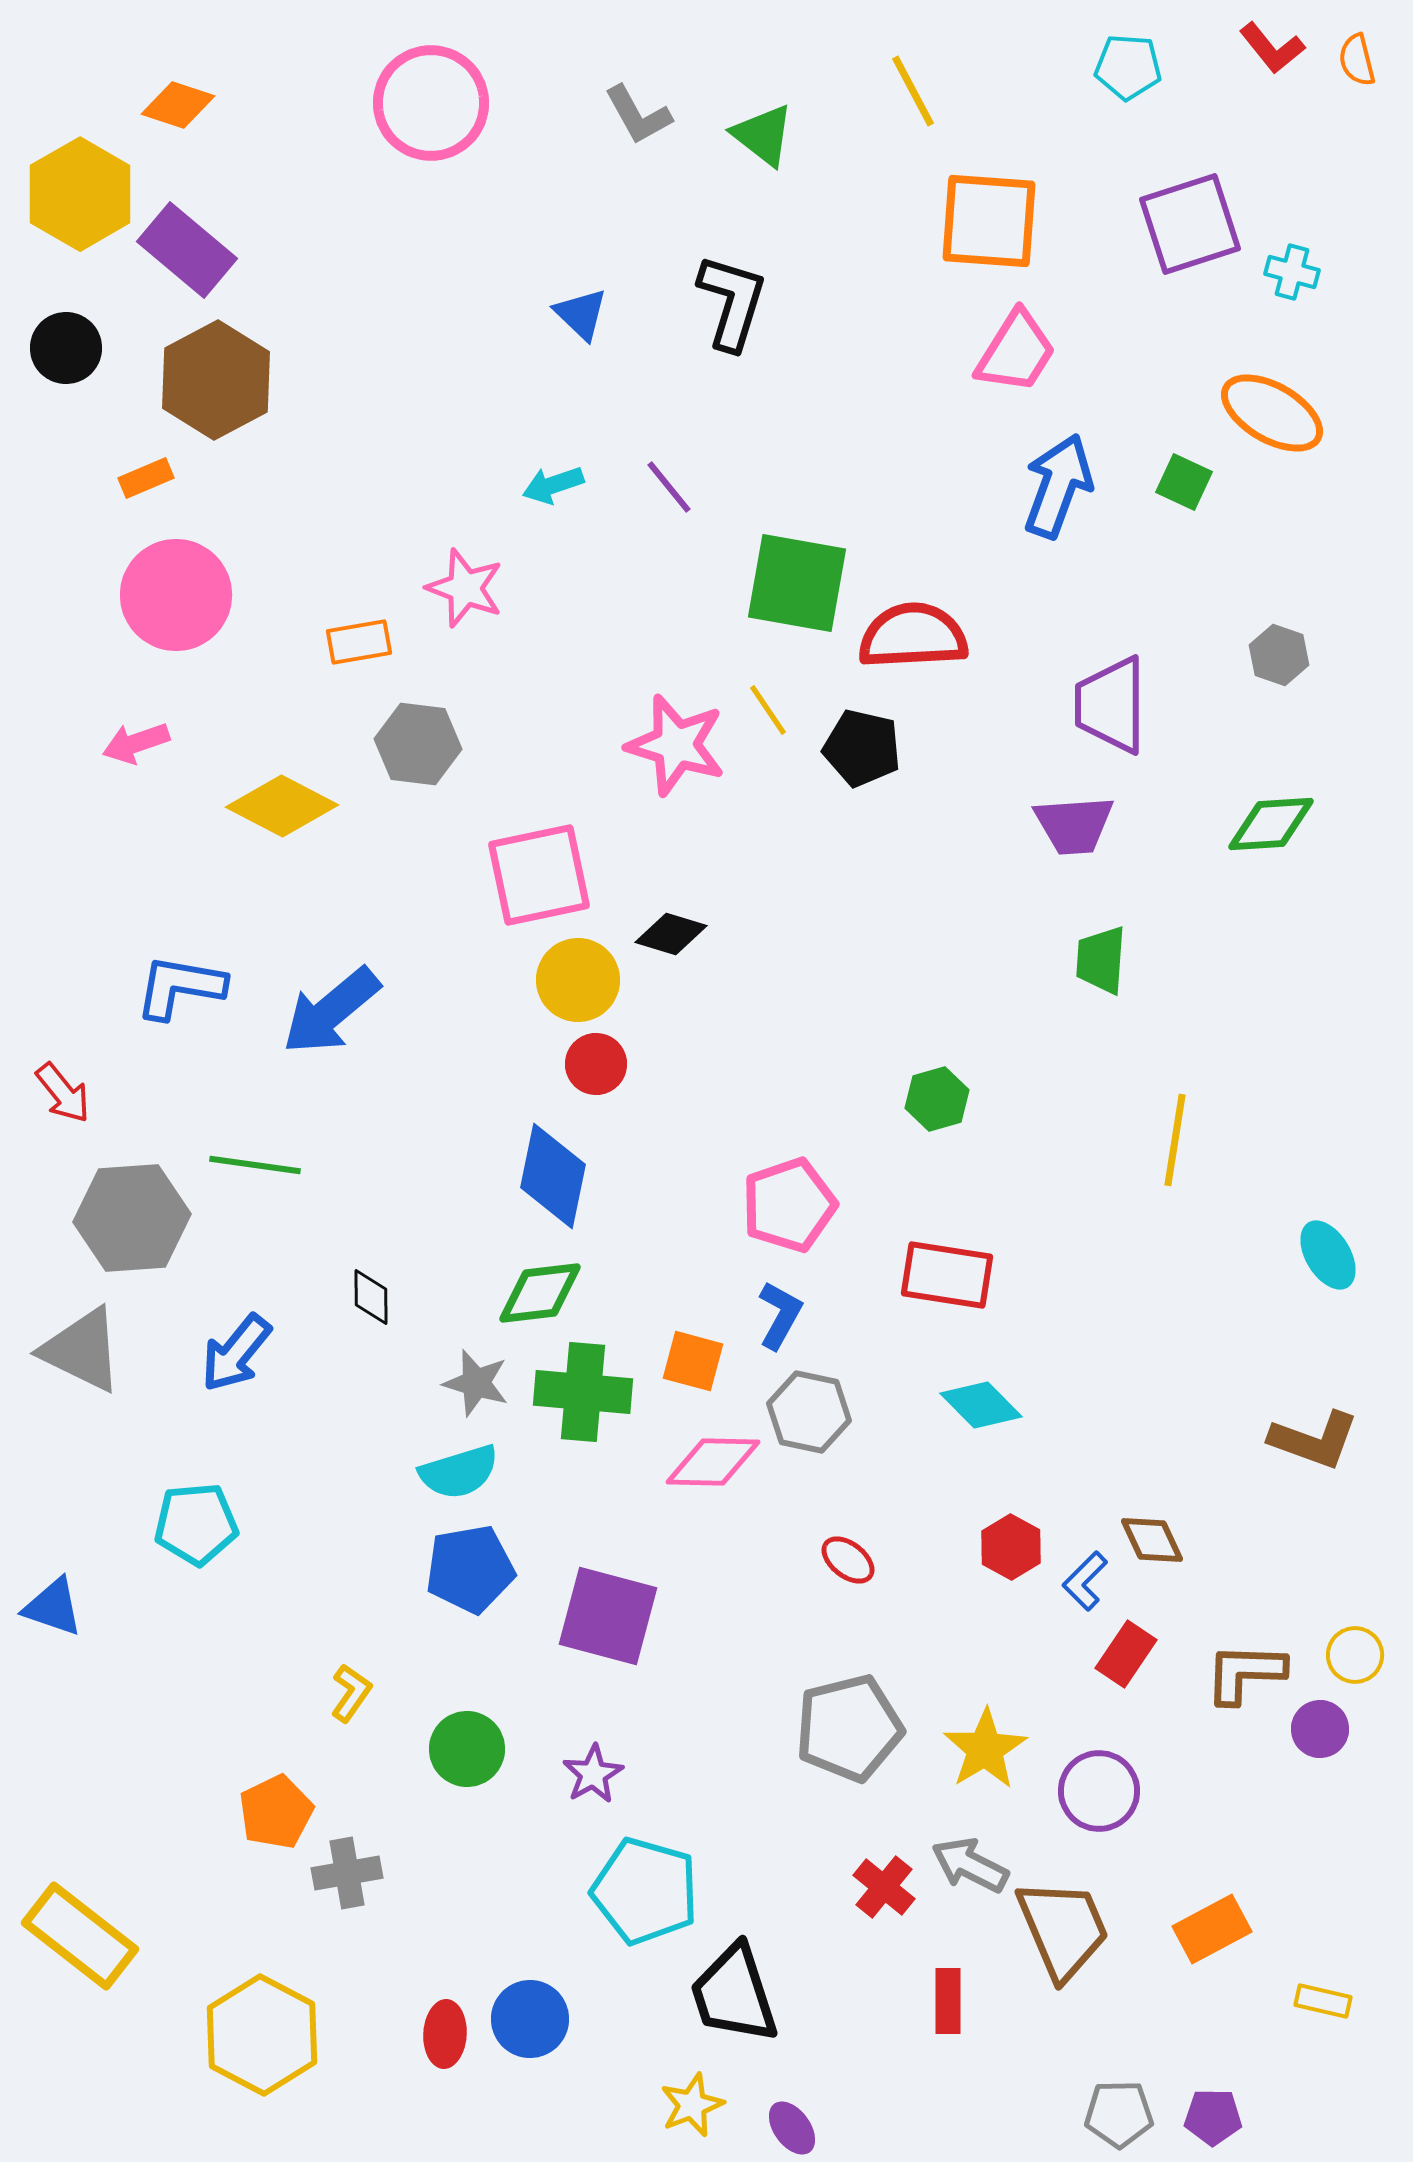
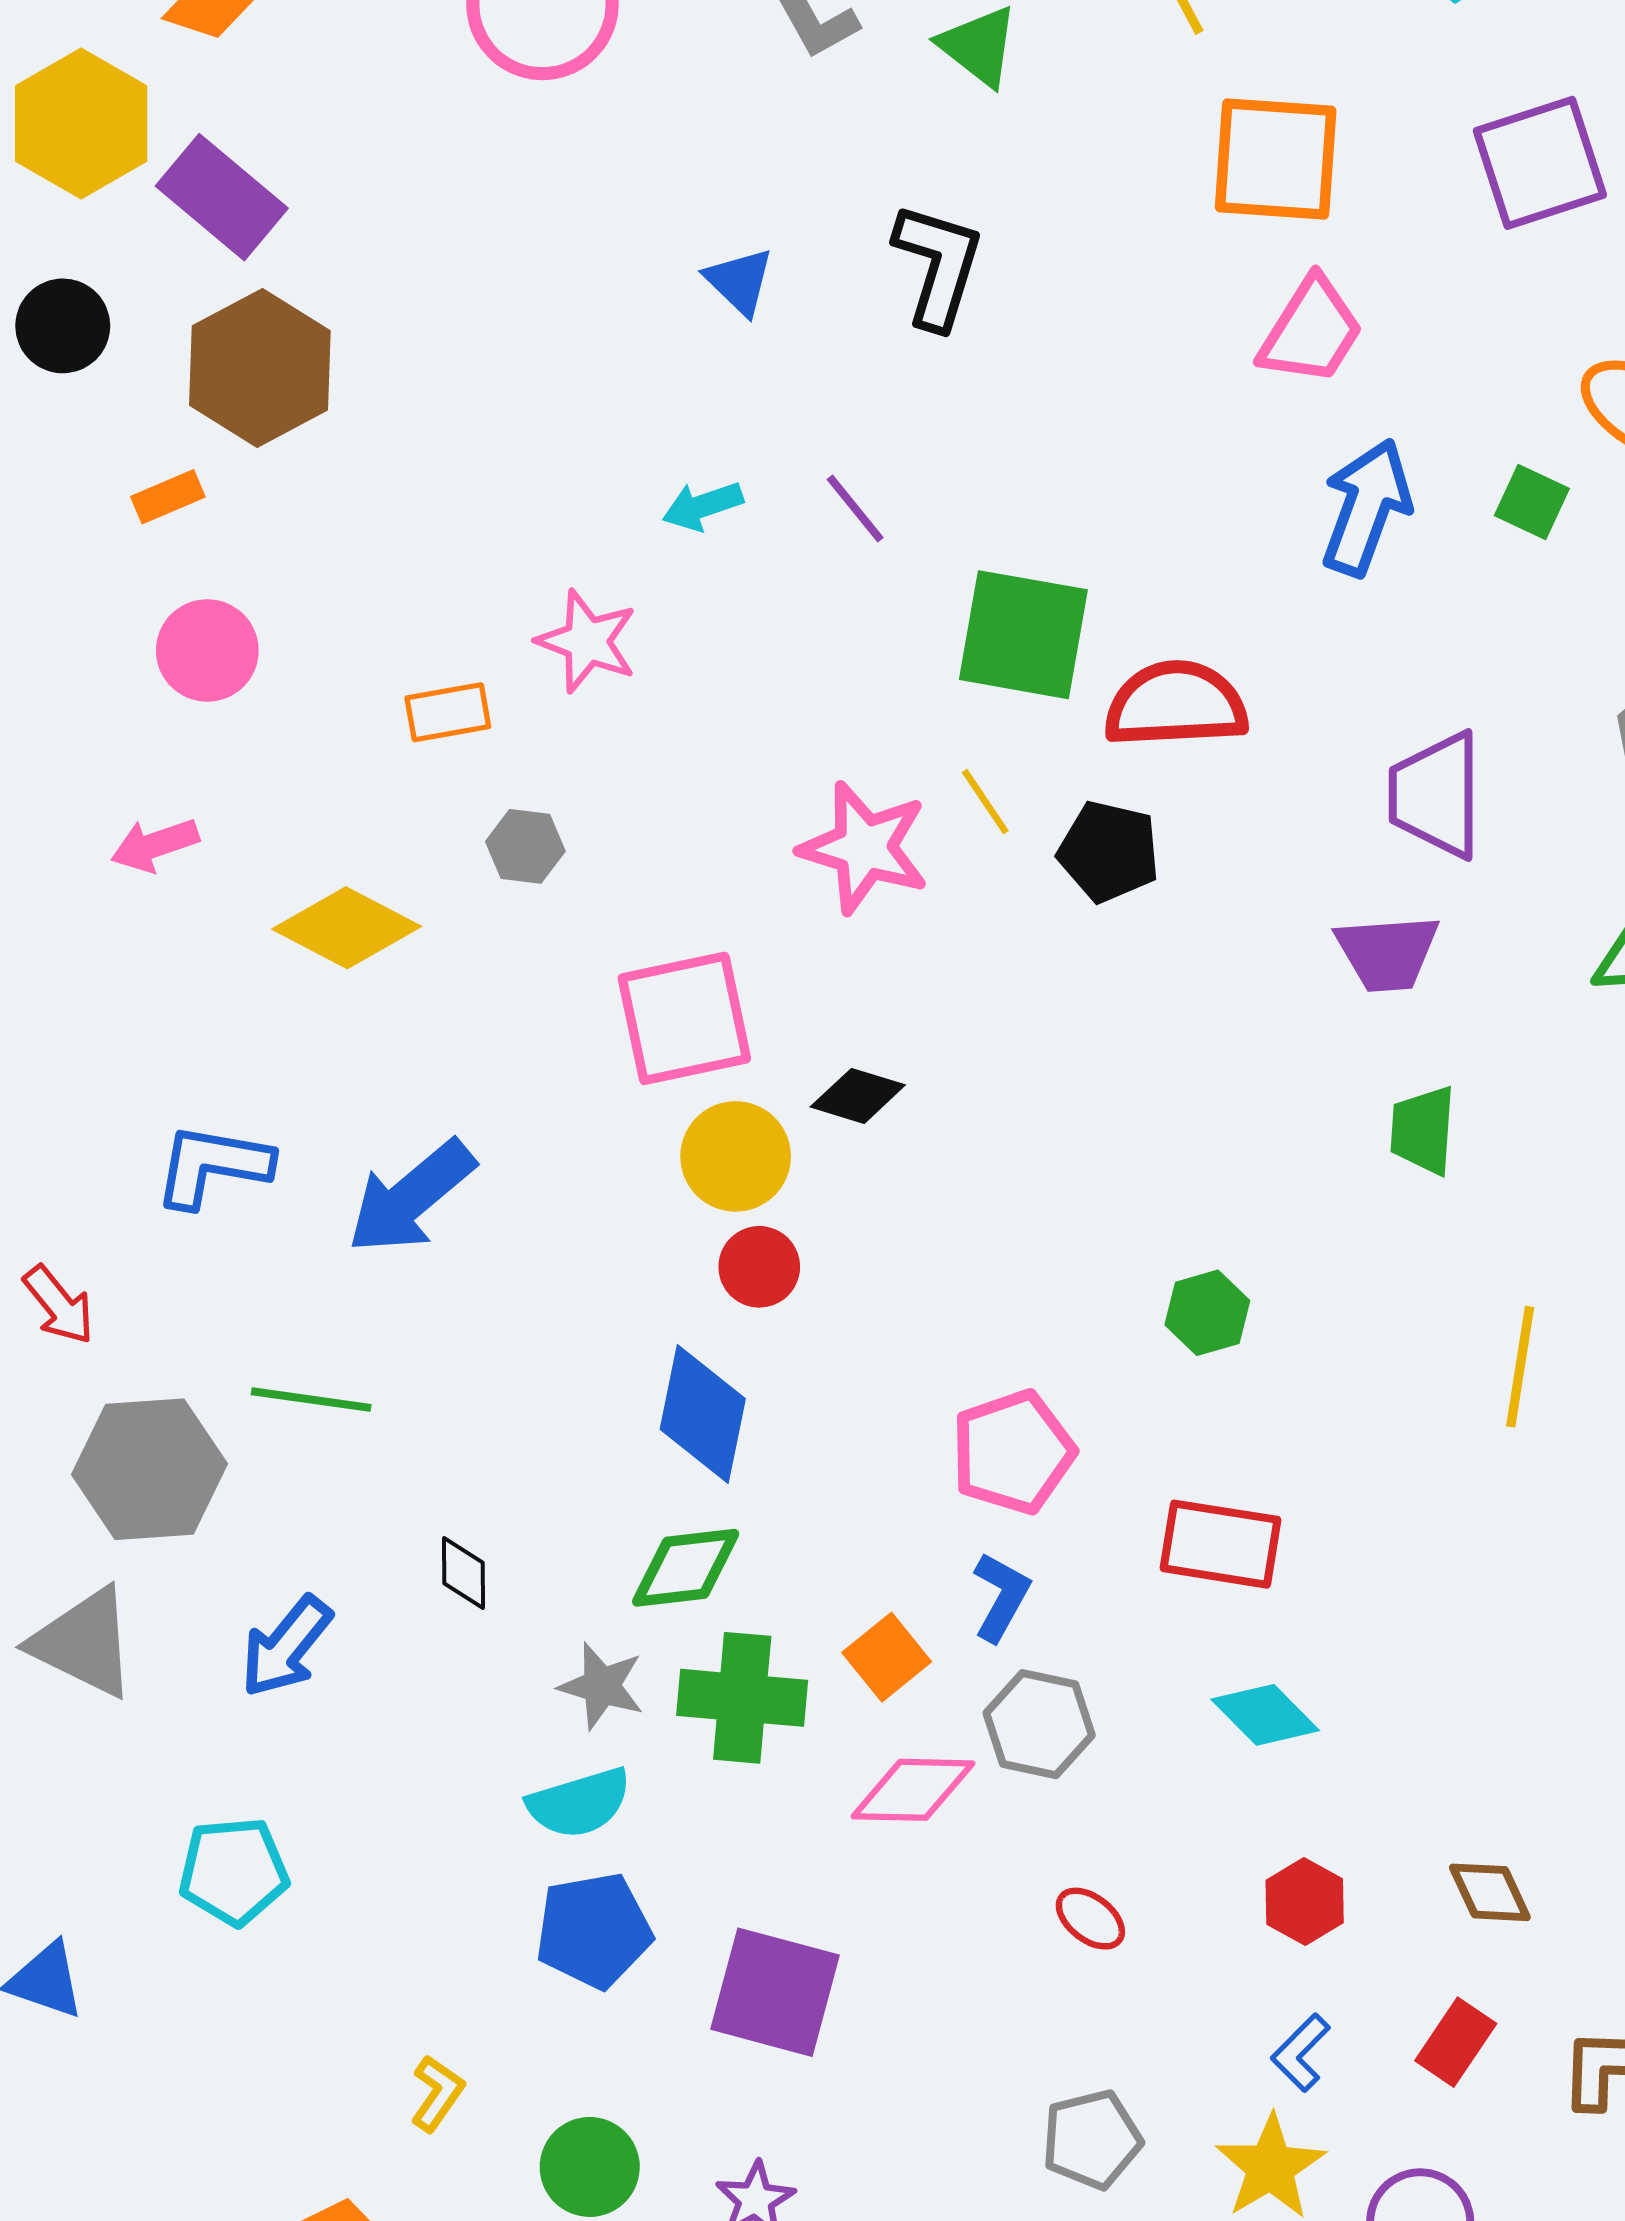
pink circle: (176, 595) -> (207, 650), size x0.7
gray hexagon: (418, 744) -> (525, 846), size x0.7
orange square: (693, 1361) -> (887, 1657), turned 36
blue L-shape: (1085, 1581) -> (1301, 2053), moved
gray pentagon: (849, 1728) -> (1092, 2139), size x0.7

